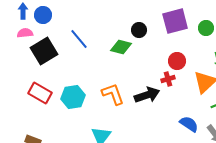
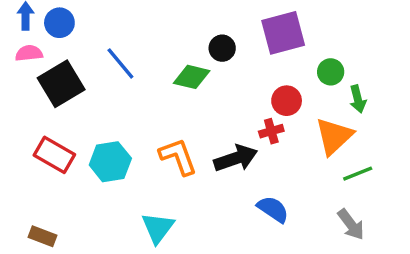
green circle: (206, 28) -> (331, 72), moved
blue semicircle: (189, 124) -> (273, 209), moved

